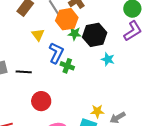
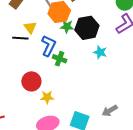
black line: (24, 72) -> (20, 38), moved
red circle: (41, 101) -> (31, 81), moved
yellow star: (97, 111) -> (47, 97), moved

